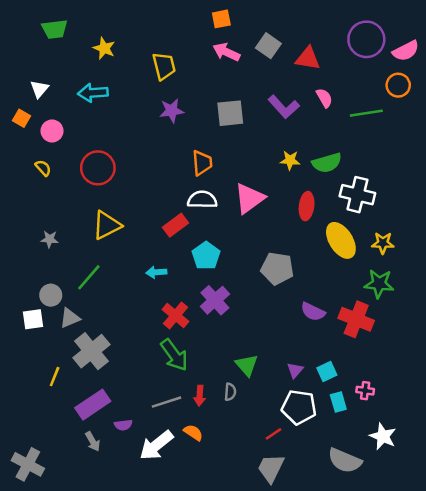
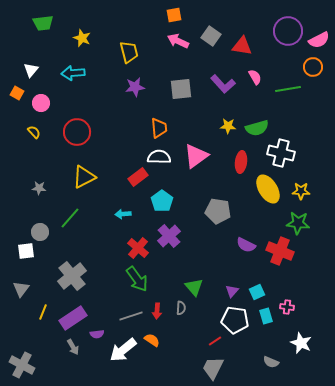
gray triangle: (70, 318) -> (21, 289), moved, turned -30
yellow line: (55, 377) -> (43, 312), moved
gray semicircle: (345, 461) -> (271, 362), size x0.6

